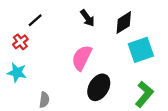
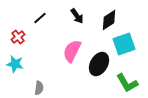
black line: (35, 20) -> (40, 18), moved
black ellipse: (99, 87) -> (99, 64), moved
green L-shape: (144, 94) -> (127, 83), turned 110

